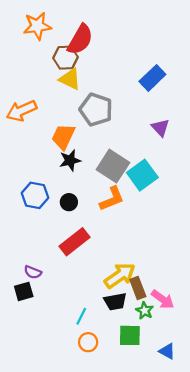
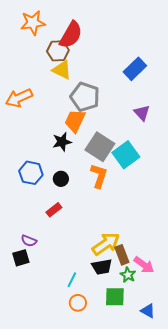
orange trapezoid: (63, 137) -> (75, 121), moved
orange L-shape: (112, 199) -> (99, 176), turned -50
red rectangle: (75, 242) -> (54, 210), moved, size x0.6

